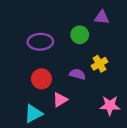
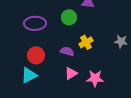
pink triangle: (60, 100) -> (71, 73), moved
cyan triangle: (33, 114) -> (29, 75), moved

